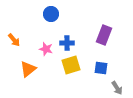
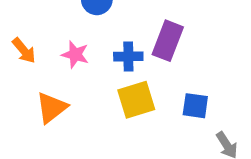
purple rectangle: (104, 35) -> (168, 41), moved
pink star: (46, 49) -> (75, 55), moved

